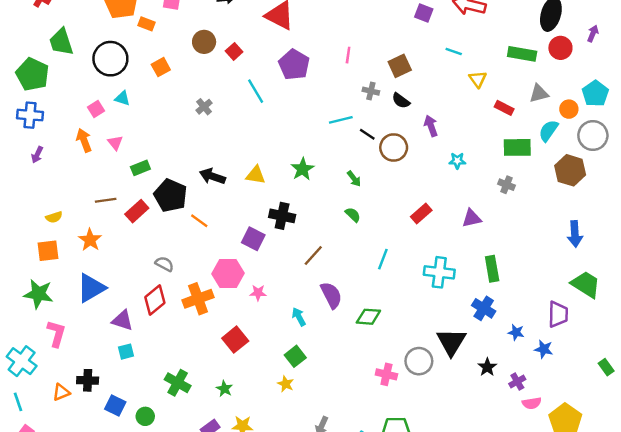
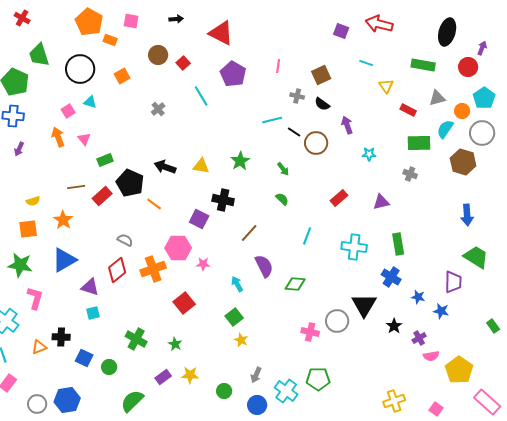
red circle: (560, 48) -> (468, 67), moved
yellow star: (286, 384) -> (241, 340), moved

